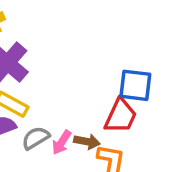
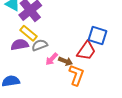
gray semicircle: (36, 138) -> (40, 45), moved

